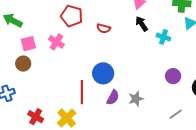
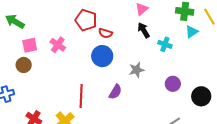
red pentagon: (72, 16) -> (86, 20), moved
blue circle: (103, 73) -> (102, 56), moved
purple semicircle: (113, 97) -> (115, 92), moved
gray star: (136, 99) -> (137, 70), moved

